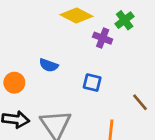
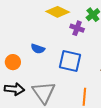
blue square: (92, 83) -> (70, 61), size x1.6

